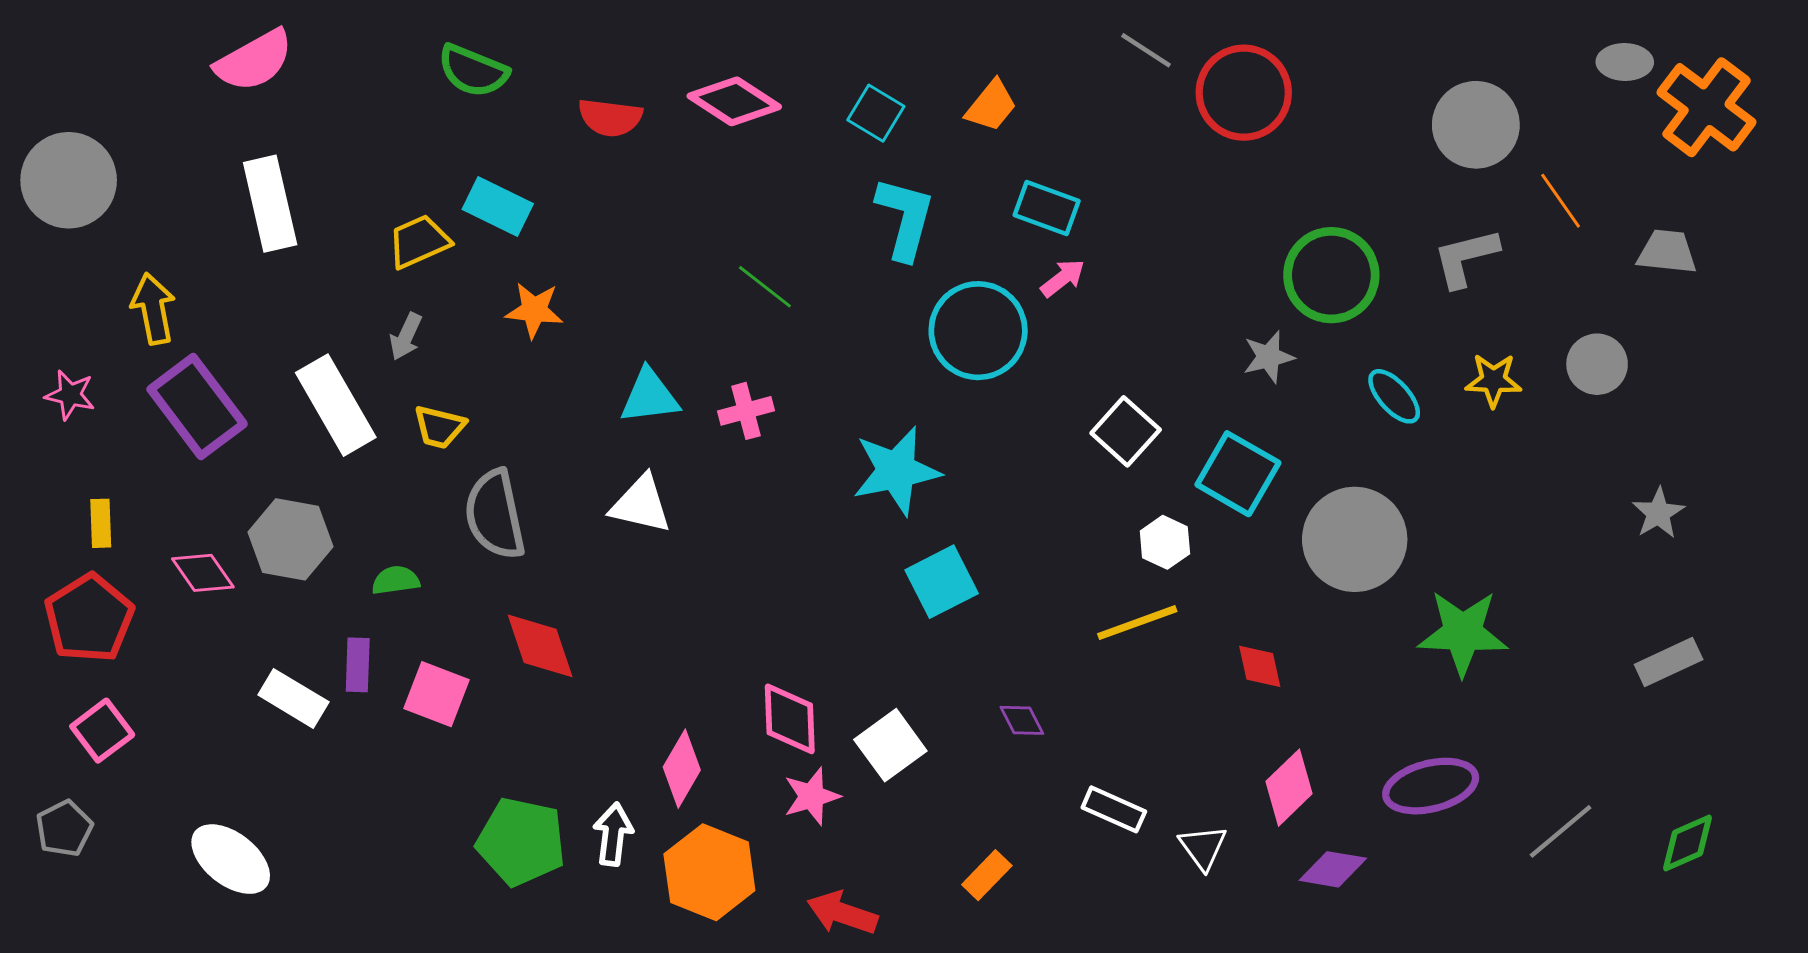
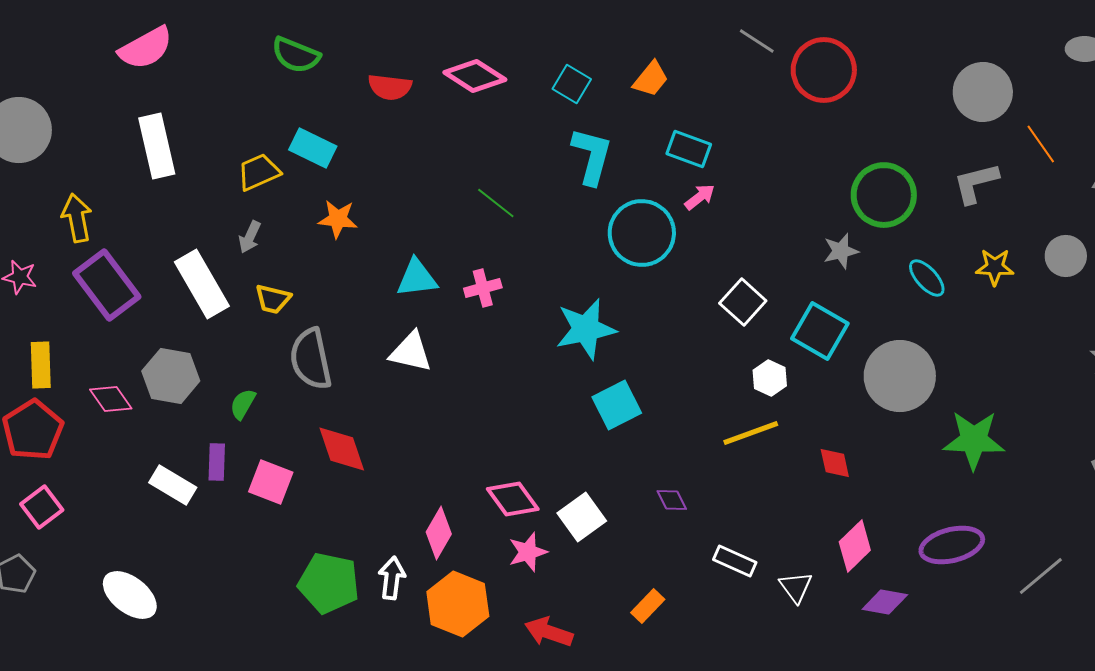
yellow rectangle: (101, 523) -> (41, 365), size x1.4
green semicircle: (396, 580) -> (243, 404), turned -52
pink diamond: (790, 719) -> (513, 499), turned -34

